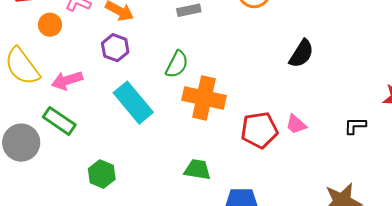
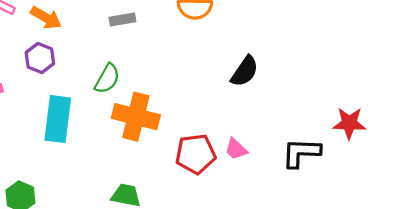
cyan rectangle: (133, 103) -> (58, 119), turned 45
black L-shape: (355, 126) -> (301, 153), size x1.6

